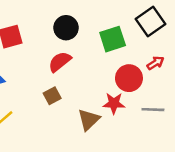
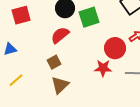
green square: (113, 39) -> (89, 17), moved
brown triangle: (89, 120) -> (60, 85), moved

